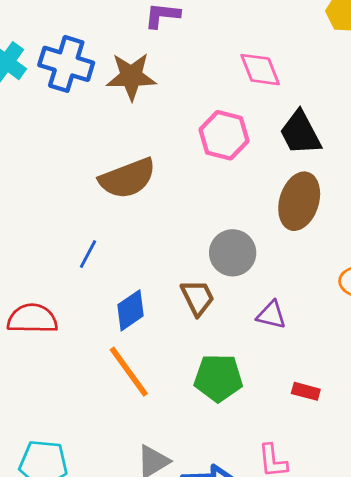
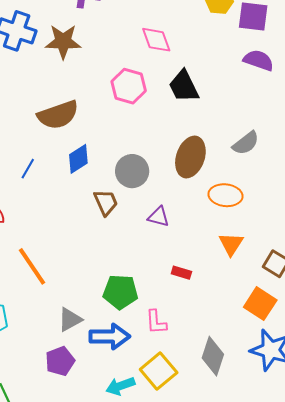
brown ellipse: (299, 201) -> (190, 157), moved
blue diamond: (130, 310) -> (78, 159), moved
orange line: (129, 372) -> (32, 266), moved
green pentagon: (218, 378) -> (120, 292), moved

